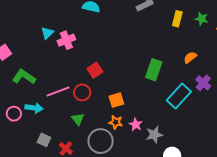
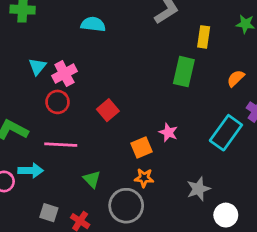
yellow rectangle: (177, 19) -> (204, 37), moved
green rectangle: (154, 70) -> (184, 72), moved
pink line: (58, 92) -> (61, 145), turned 30
red circle: (82, 92) -> (58, 102), moved
pink star: (136, 124) -> (168, 132), moved

